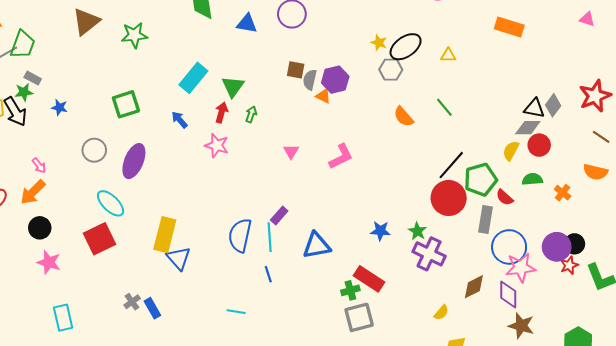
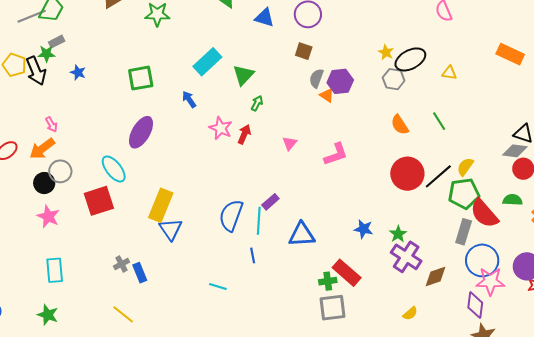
brown square: (296, 70) -> (304, 51), moved
gray rectangle: (33, 78) -> (57, 42), turned -63
red arrow: (221, 112) -> (244, 134), moved
gray circle: (94, 150) -> (60, 171), moved
yellow semicircle: (511, 151) -> (465, 167), moved
red semicircle: (505, 197) -> (484, 213), size x1.8
red circle: (449, 198) -> (407, 174), moved
brown diamond: (474, 287) -> (436, 276), moved

